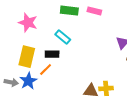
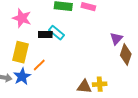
black rectangle: (52, 54) -> (45, 34), moved

